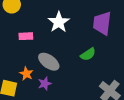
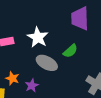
white star: (59, 22) -> (38, 37), moved
gray ellipse: (49, 62) -> (47, 63), moved

